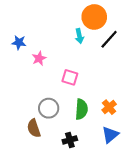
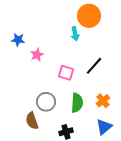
black line: (109, 39) -> (94, 66), moved

